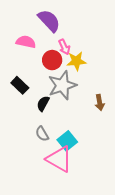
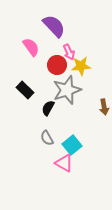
pink semicircle: (26, 42) -> (31, 47), turned 42
pink triangle: (59, 159) -> (64, 163), size x0.7

